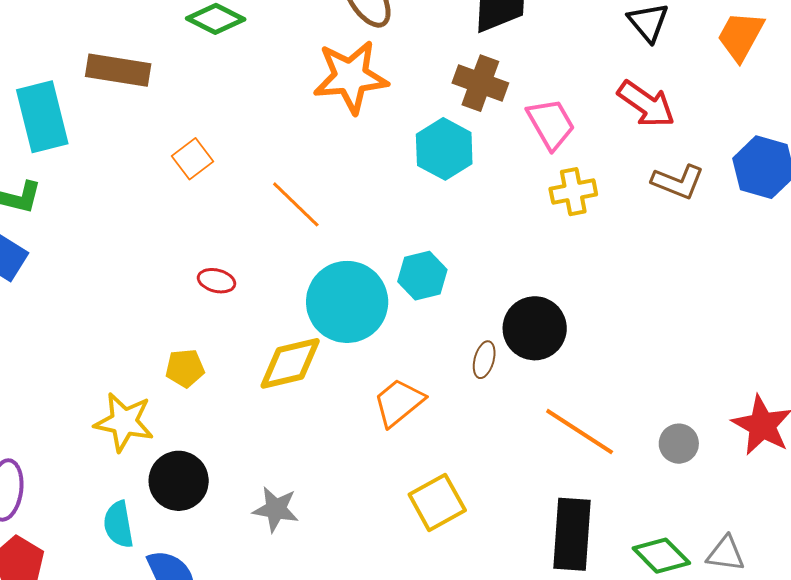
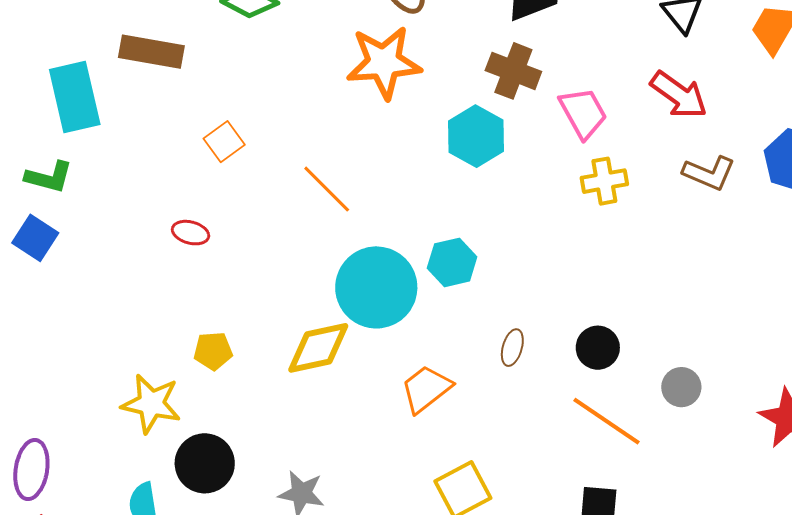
red ellipse: (217, 281) -> (191, 233), moved
black circle: (535, 328) -> (598, 348), moved, size x0.7
gray circle: (679, 444) -> (681, 387), moved

